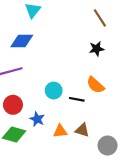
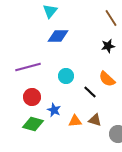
blue diamond: (22, 41) -> (58, 36), moved
cyan circle: (54, 91) -> (66, 76), moved
black line: (77, 99) -> (90, 92), turned 32

